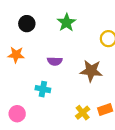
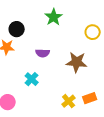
black circle: (27, 24) -> (17, 29), moved
cyan cross: (43, 89) -> (32, 79), turned 32

